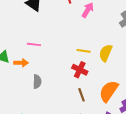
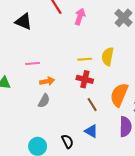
orange arrow: (21, 63) -> (47, 81), moved
gray semicircle: (37, 82) -> (44, 101), turned 40

